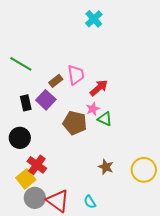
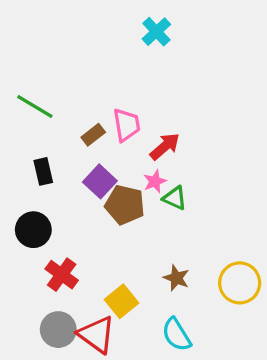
purple square: (46, 100) -> (100, 181), moved
yellow square: (26, 179) -> (121, 301), moved
cyan semicircle: (90, 202) -> (176, 335), moved, size x1.5

